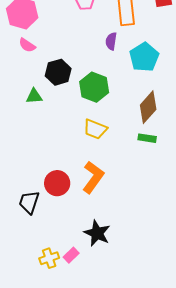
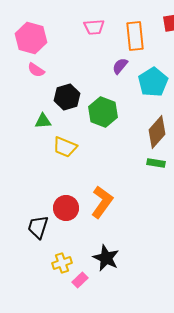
purple semicircle: (111, 41) -> (120, 66), turned 30
yellow trapezoid: (95, 129) -> (65, 147), moved
yellow cross: (49, 258) -> (62, 263), moved

